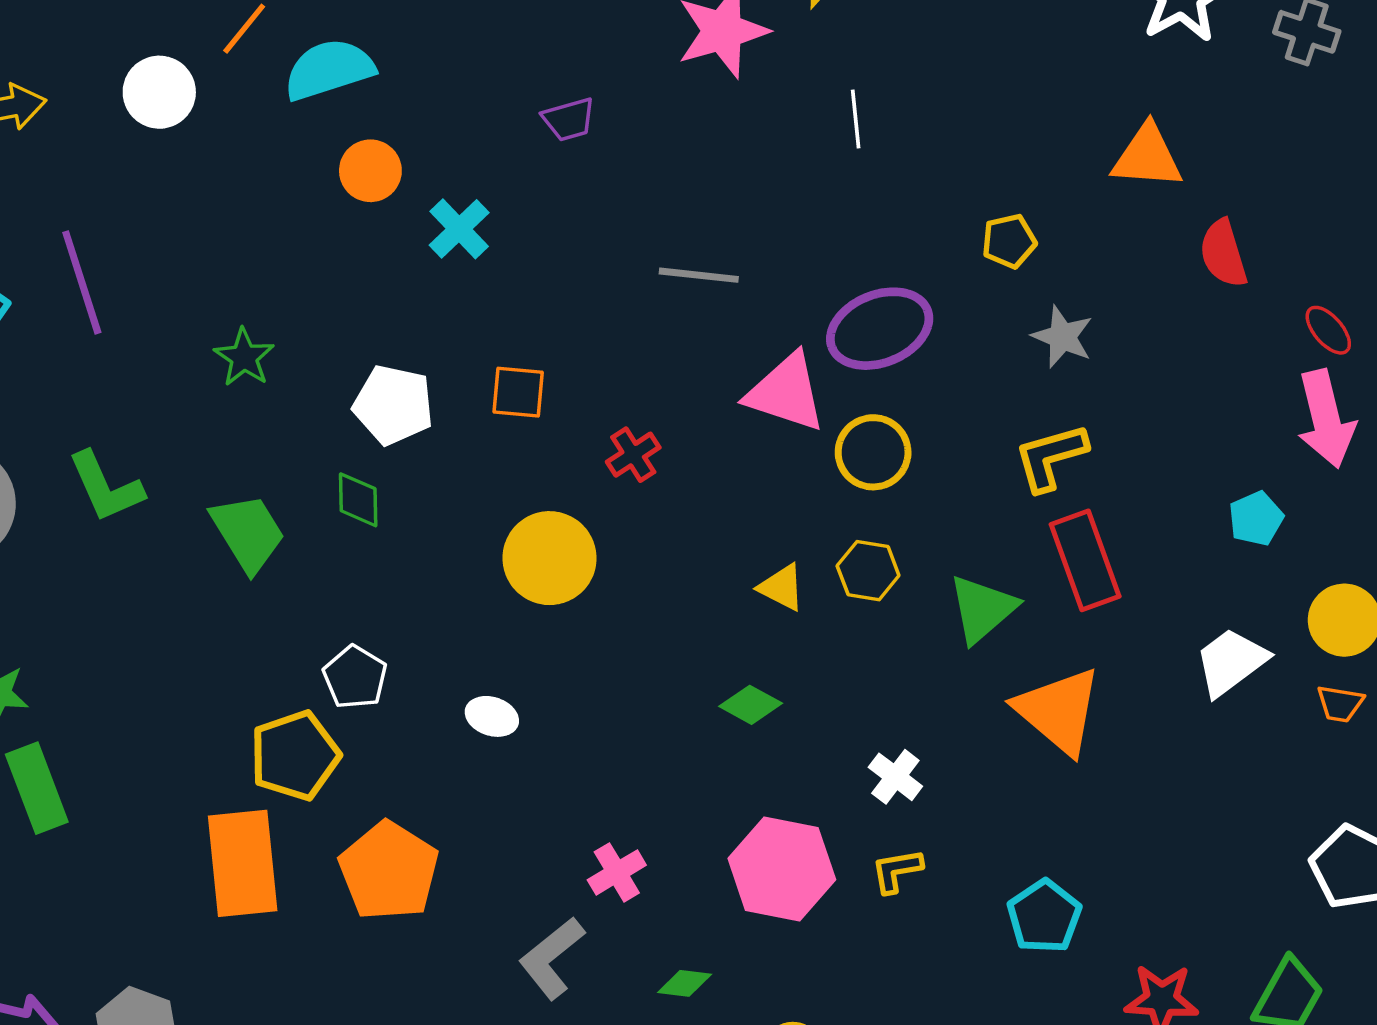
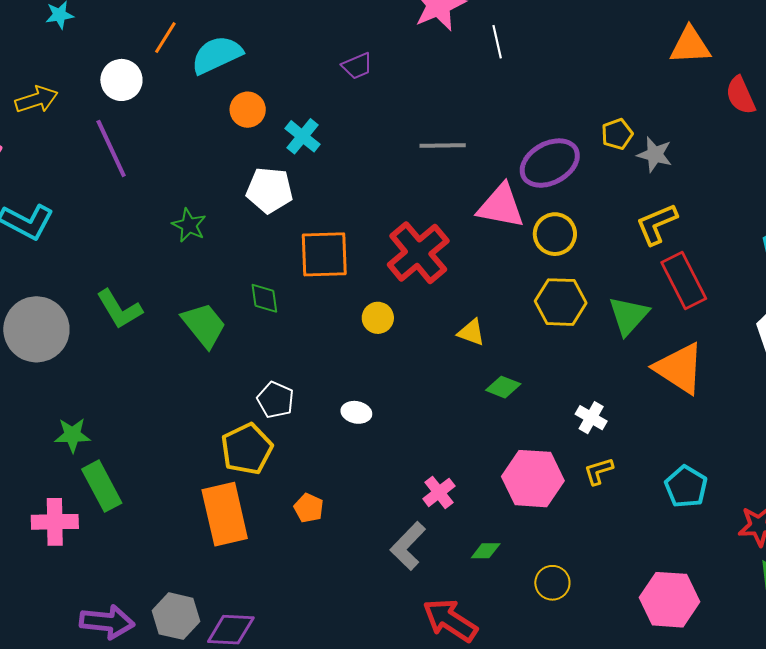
white line: (856, 119) -> (497, 42), moved
yellow pentagon: (1009, 241) -> (617, 134), moved
purple line: (82, 282) -> (111, 148), moved
orange square: (518, 392) -> (324, 254), moved, size x1.6
white pentagon: (393, 405) -> (270, 190), moved
red cross: (633, 455) -> (418, 253), size x2.0
yellow circle: (550, 558) -> (378, 318), size x0.6
yellow hexagon: (868, 571) -> (561, 302), size x1.4
yellow triangle: (782, 587) -> (471, 332), moved
orange pentagon: (389, 871) -> (309, 508), size x0.5

